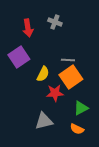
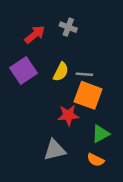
red arrow: (28, 28) -> (35, 35), turned -120
yellow semicircle: (43, 74) -> (61, 72), moved
orange square: (71, 77) -> (88, 95), turned -35

